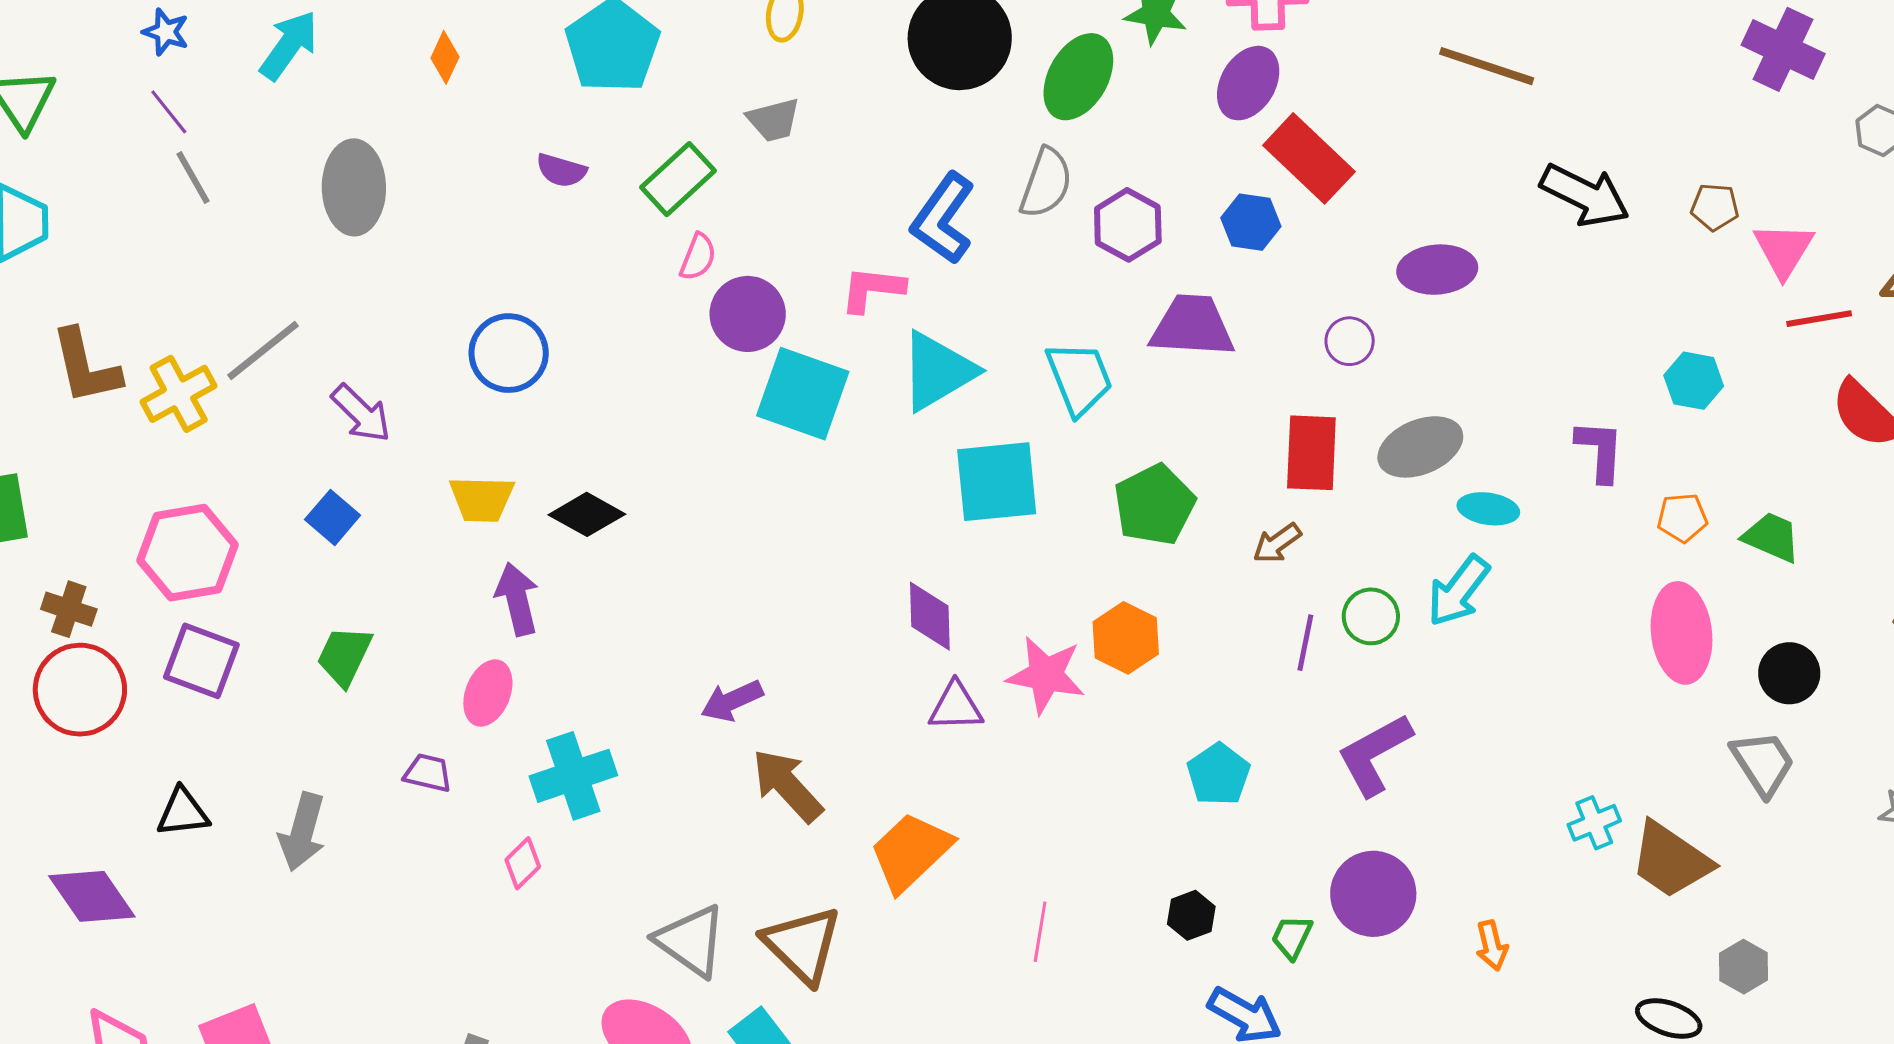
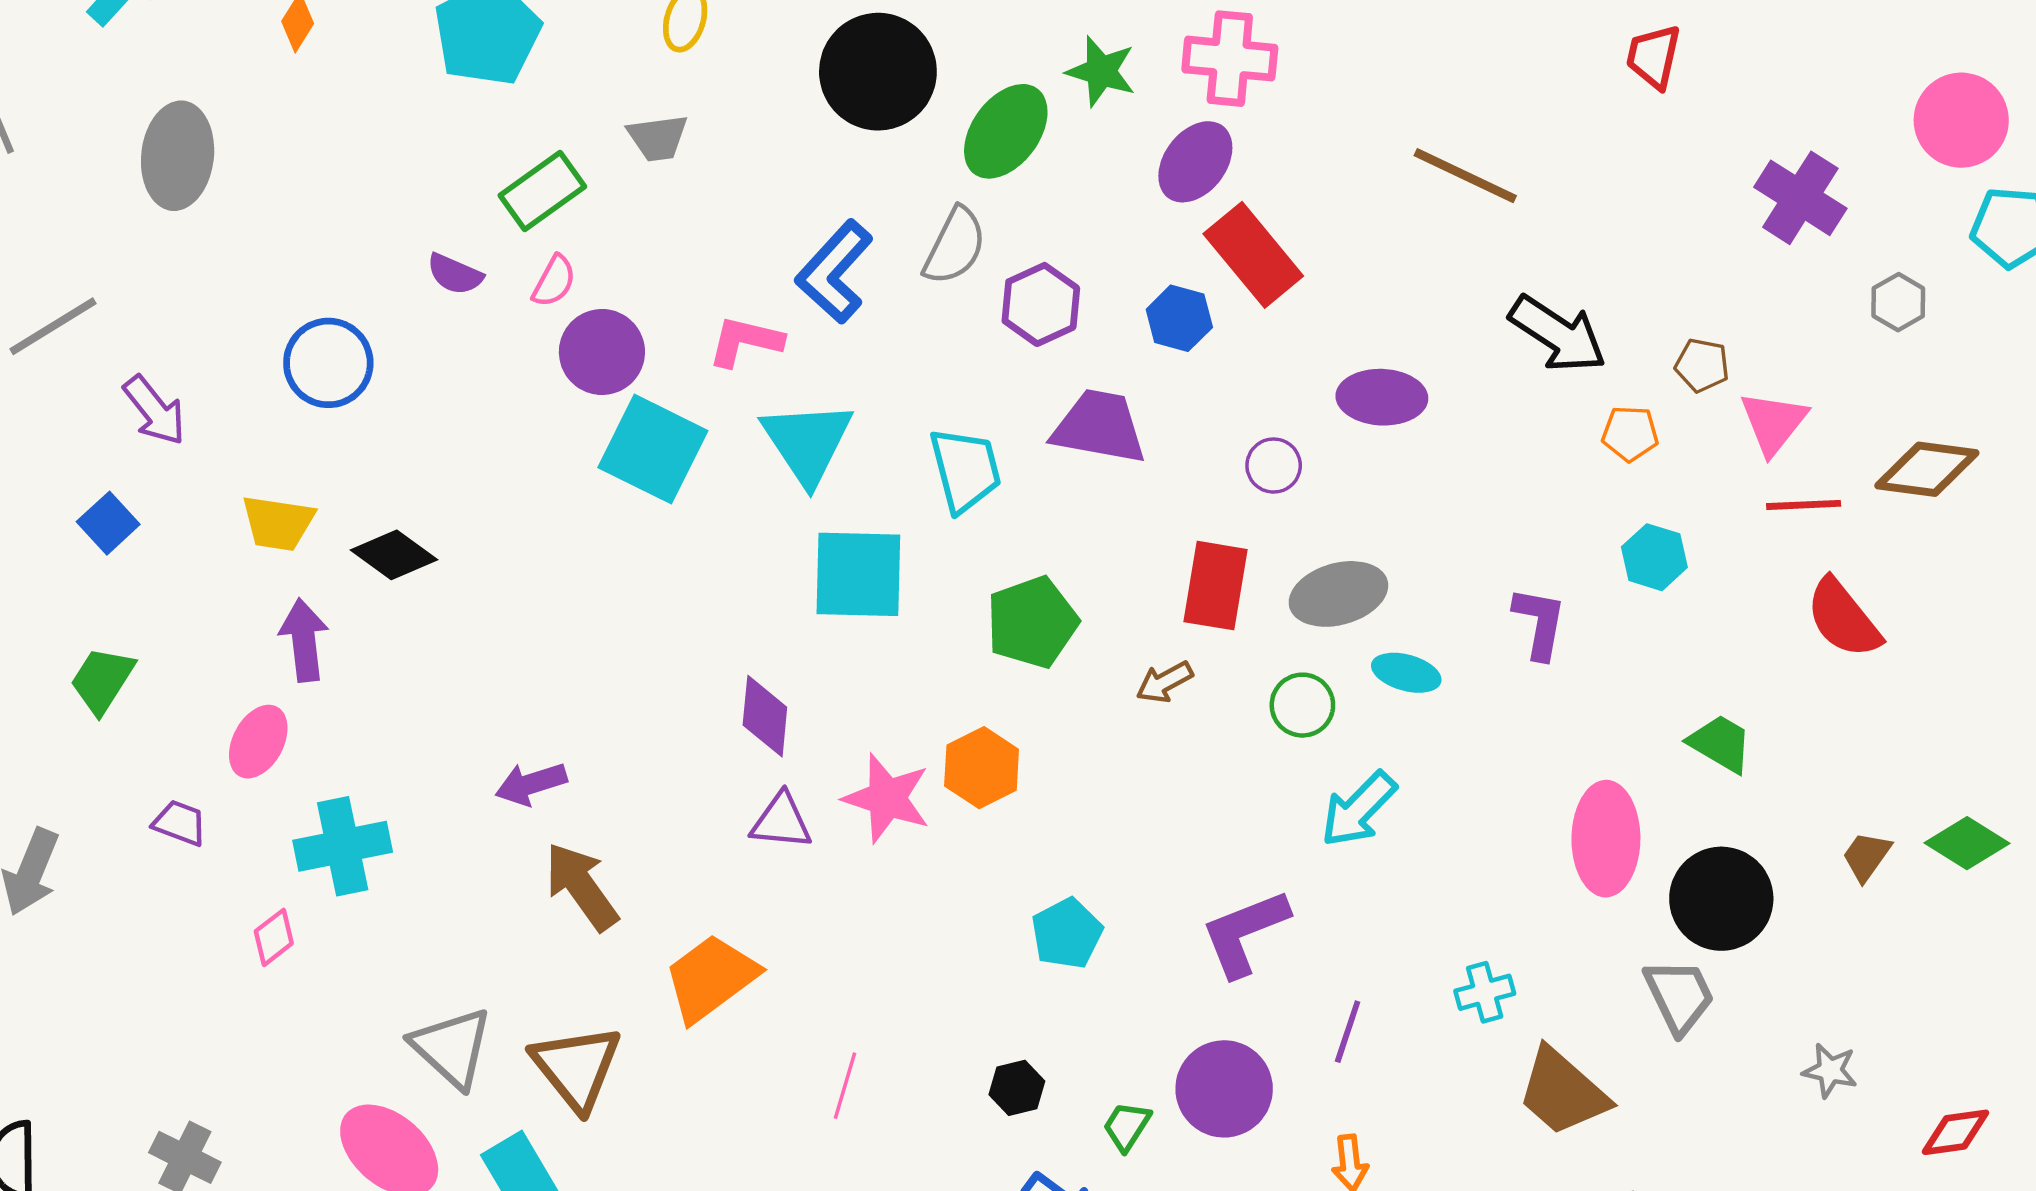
purple semicircle: (561, 170) -> (455, 274), moved
cyan triangle: (938, 371) -> (807, 442), turned -40
orange pentagon: (1682, 518) -> (1630, 433), moved
cyan arrow: (1458, 591) -> (1359, 809), moved
green circle: (1371, 616) -> (1302, 705), moved
purple line: (1305, 643) -> (1348, 1032), moved
black circle: (1789, 673) -> (1721, 899), size x1.5
cyan cross: (1594, 823) -> (1485, 992), moved

